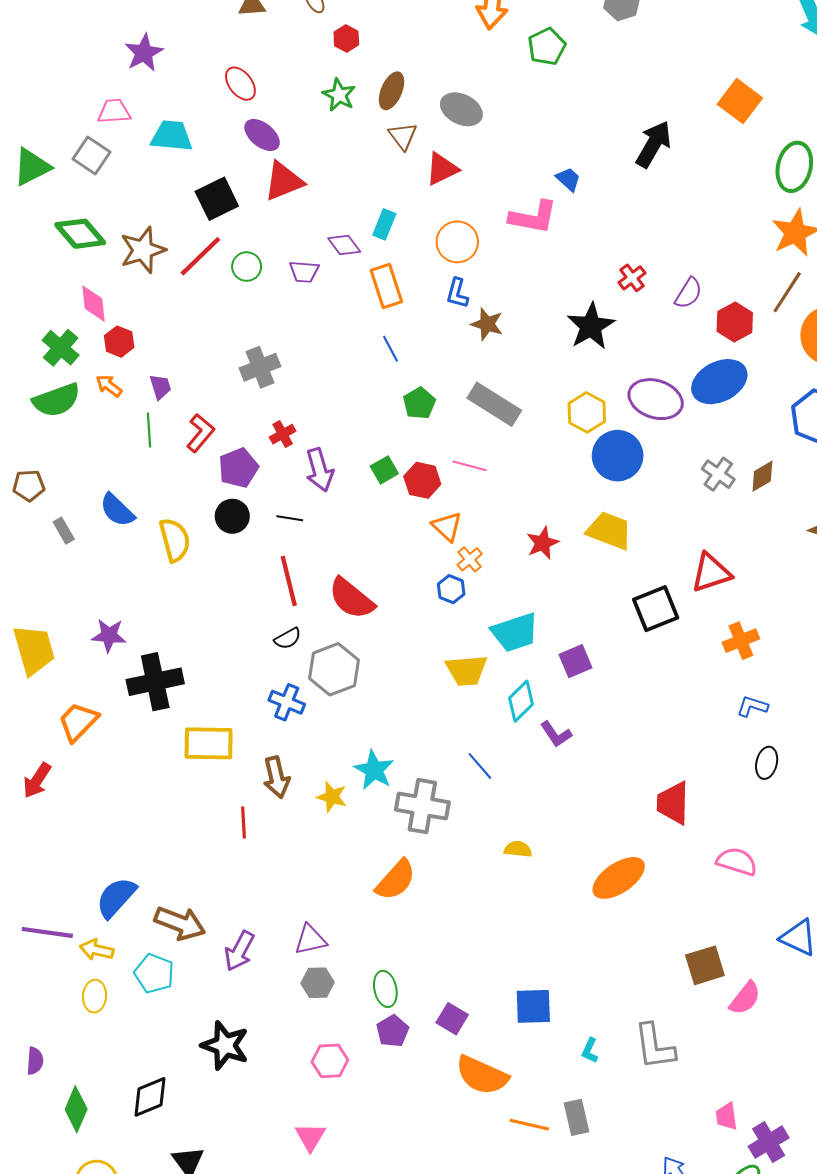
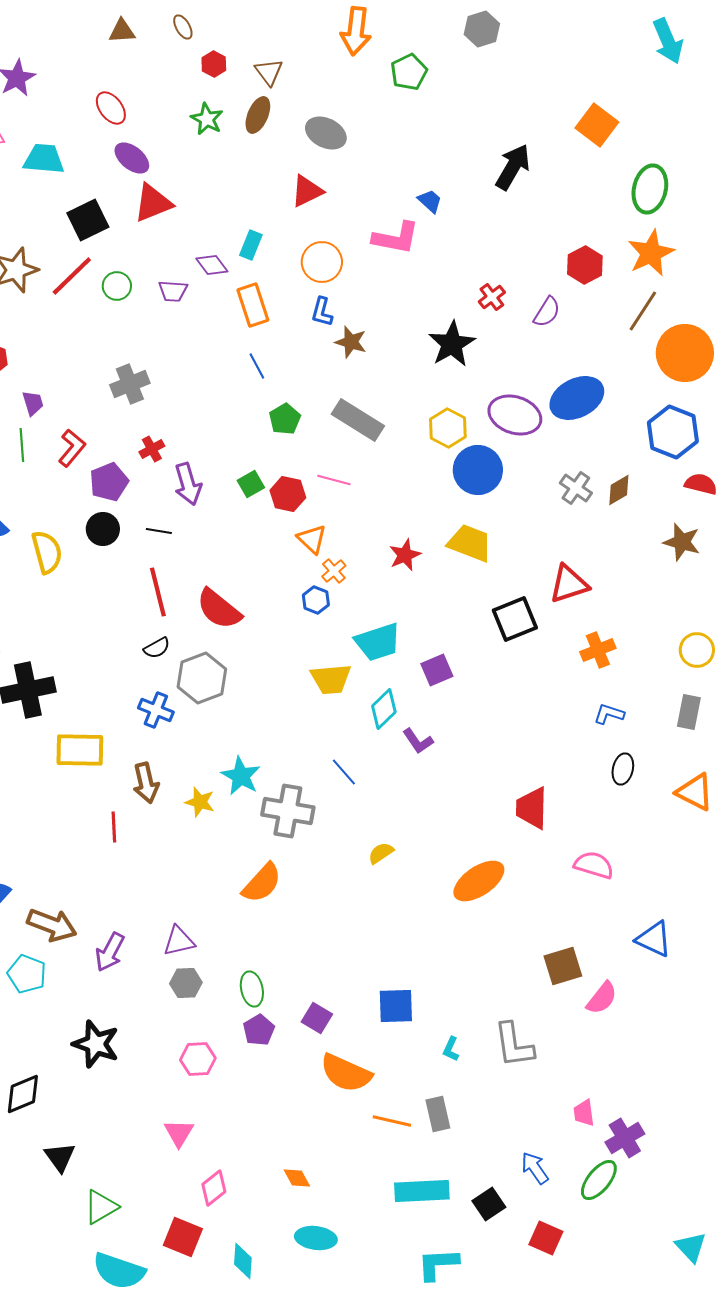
brown triangle: (403, 136) -> (269, 72), moved
red hexagon: (735, 322) -> (585, 265), moved
yellow semicircle: (518, 849) -> (381, 853), turned -40

